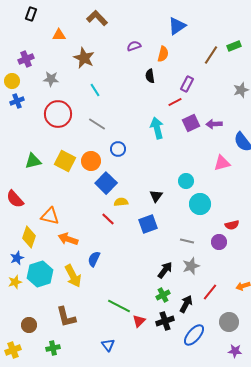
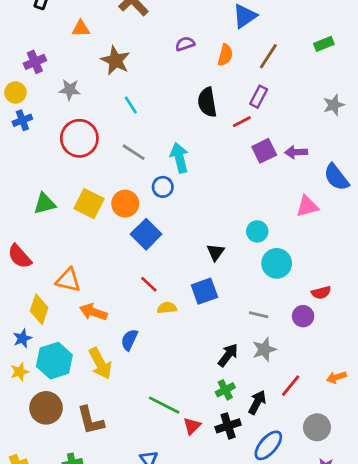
brown line: (211, 55) -> (268, 56), moved
black semicircle: (150, 76) -> (207, 102), moved, size x1.5
cyan arrow: (157, 128) -> (179, 158), moved
yellow semicircle: (121, 202) -> (167, 308), moved
brown circle: (29, 325) -> (46, 408), moved, size x1.5

